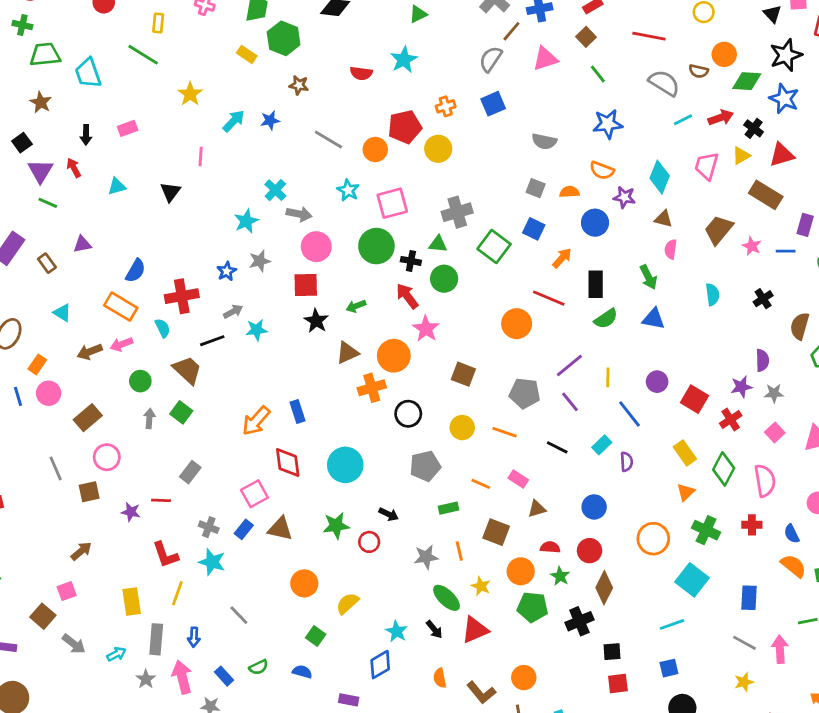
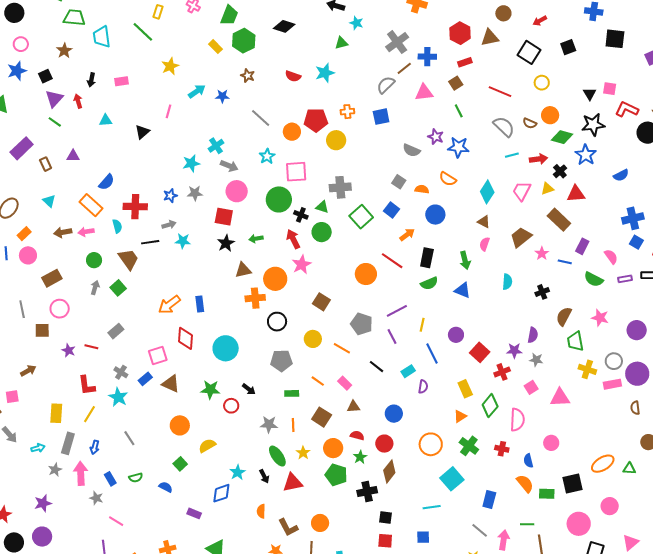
purple star: (624, 197) -> (436, 137), moved

